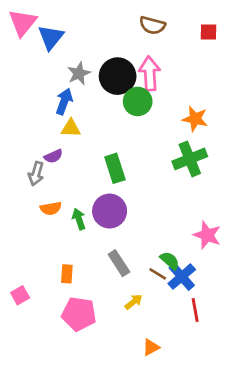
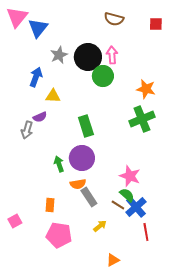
pink arrow: (150, 73) -> (112, 55), size x0.7
blue arrow: (64, 101) -> (36, 77), moved
orange semicircle: (51, 208) -> (78, 184), moved
pink star: (207, 235) -> (130, 176), moved

